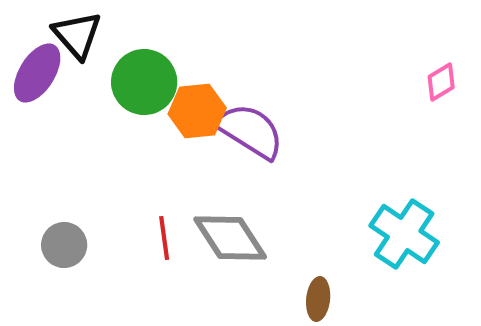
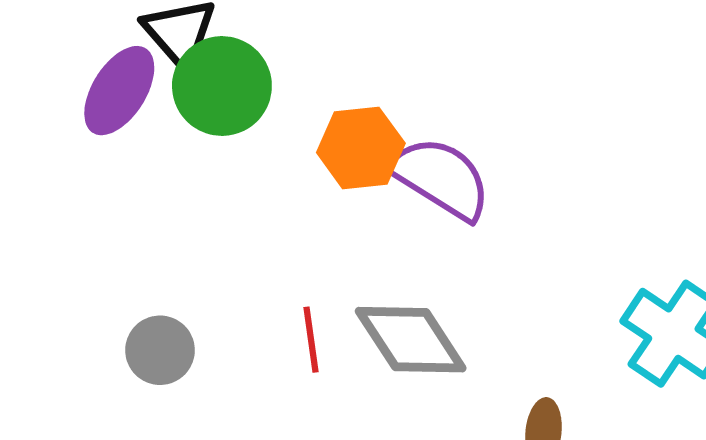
green circle: (144, 82) -> (222, 86), moved

